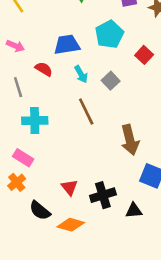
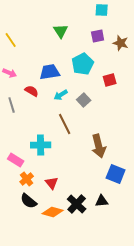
red square: (144, 55) -> (110, 80), turned 32
cyan arrow: (81, 74) -> (61, 95), turned 88
cyan cross: (35, 121) -> (41, 145), moved
orange cross: (17, 182) -> (27, 179), moved
black cross: (103, 195) -> (77, 204), moved, turned -30

